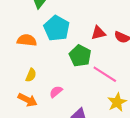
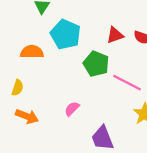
yellow semicircle: (31, 75) -> (18, 88), moved
orange arrow: (28, 100) -> (27, 116), moved

